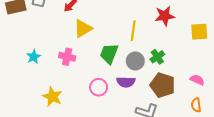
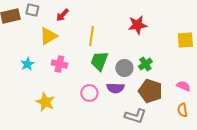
red star: (165, 16) -> (137, 25), moved
yellow triangle: (83, 28) -> (48, 36), moved
yellow line: (133, 31) -> (91, 36), moved

